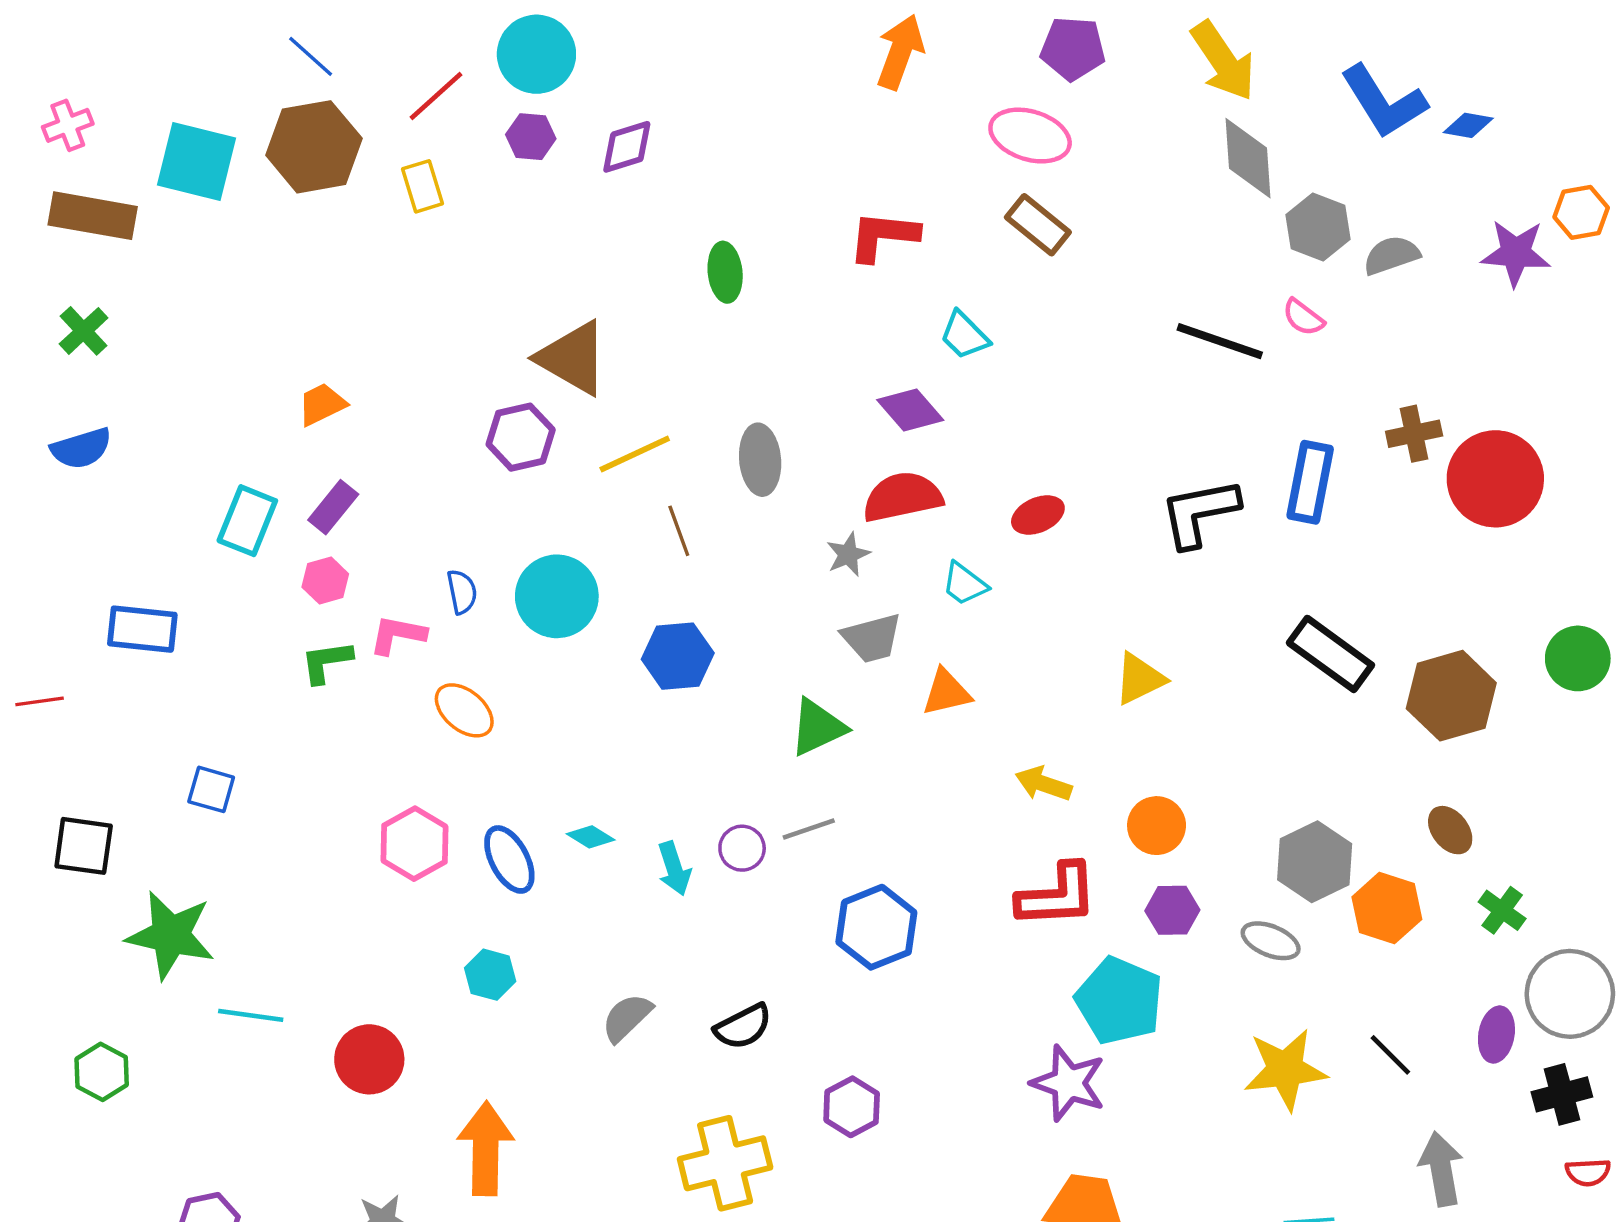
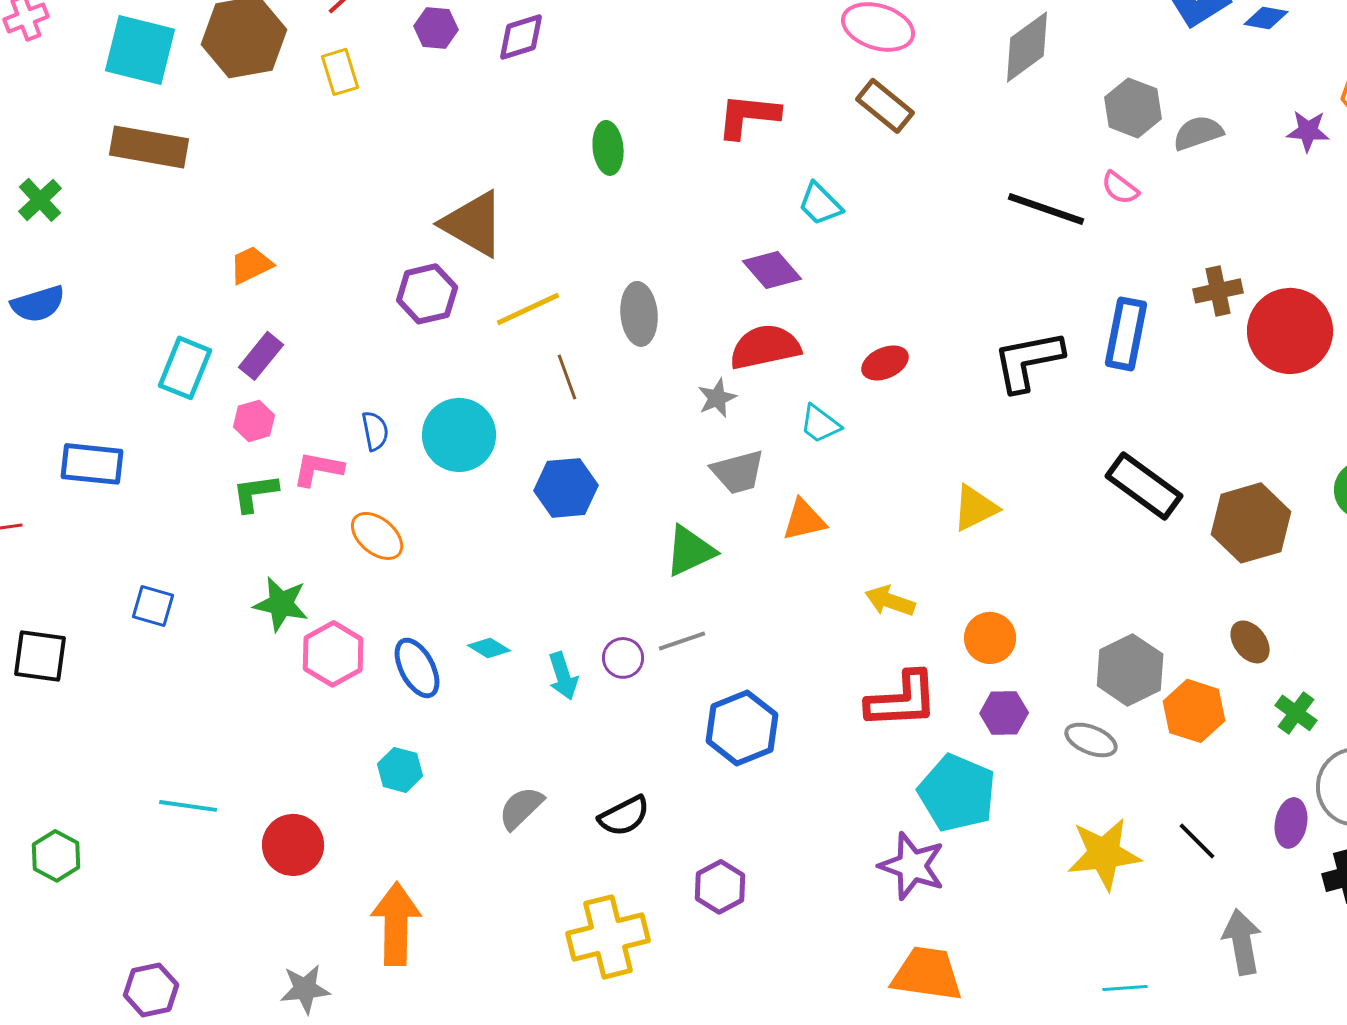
gray diamond: (1248, 158) -> (1027, 47), moved, turned 58
brown rectangle: (93, 216) -> (149, 147), moved
purple star: (1516, 253) -> (1308, 131), size x0.7
green star: (171, 935) -> (281, 604), moved, size x0.7

